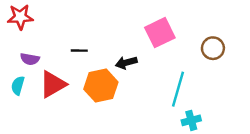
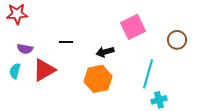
orange hexagon: (101, 86) -> (98, 79), moved

